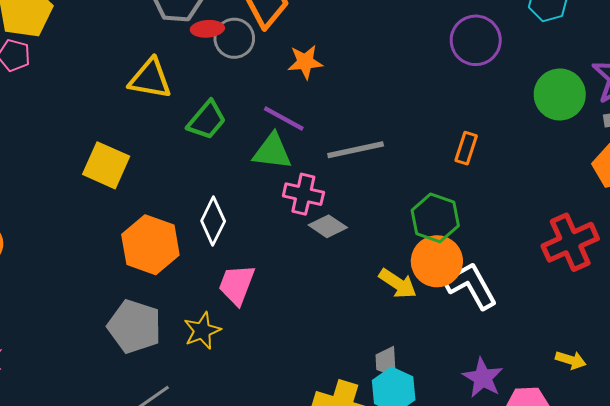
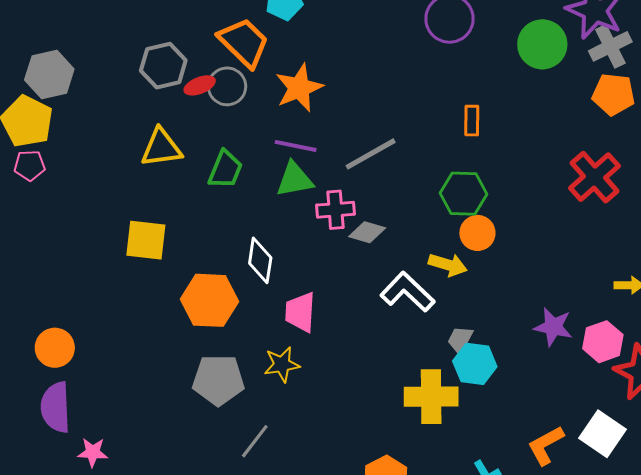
orange star: (305, 62) -> (299, 88), size x1.4
orange circle: (437, 261) -> (477, 233), size x0.7
white L-shape: (471, 286) -> (407, 292), moved
yellow star: (202, 331) -> (282, 364), turned 30
gray trapezoid: (386, 362) -> (460, 340), turned 48

